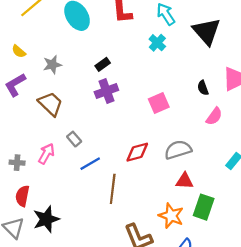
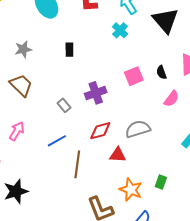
black rectangle: (103, 64) -> (69, 50), turned -56
purple cross: (106, 91) -> (96, 93), moved
pink square: (159, 103) -> (134, 76), moved
gray rectangle: (74, 139) -> (64, 105), moved
red triangle: (185, 181) -> (118, 155), moved
green rectangle: (204, 207) -> (161, 182), size x0.6

